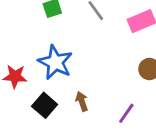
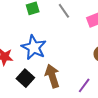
brown arrow: (82, 101) -> (52, 76), size x1.6

